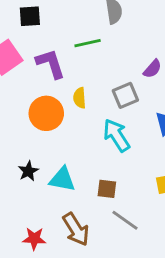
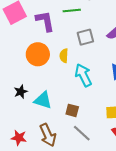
gray square: (125, 95) -> (85, 37), moved
yellow semicircle: (80, 98) -> (64, 56), moved

